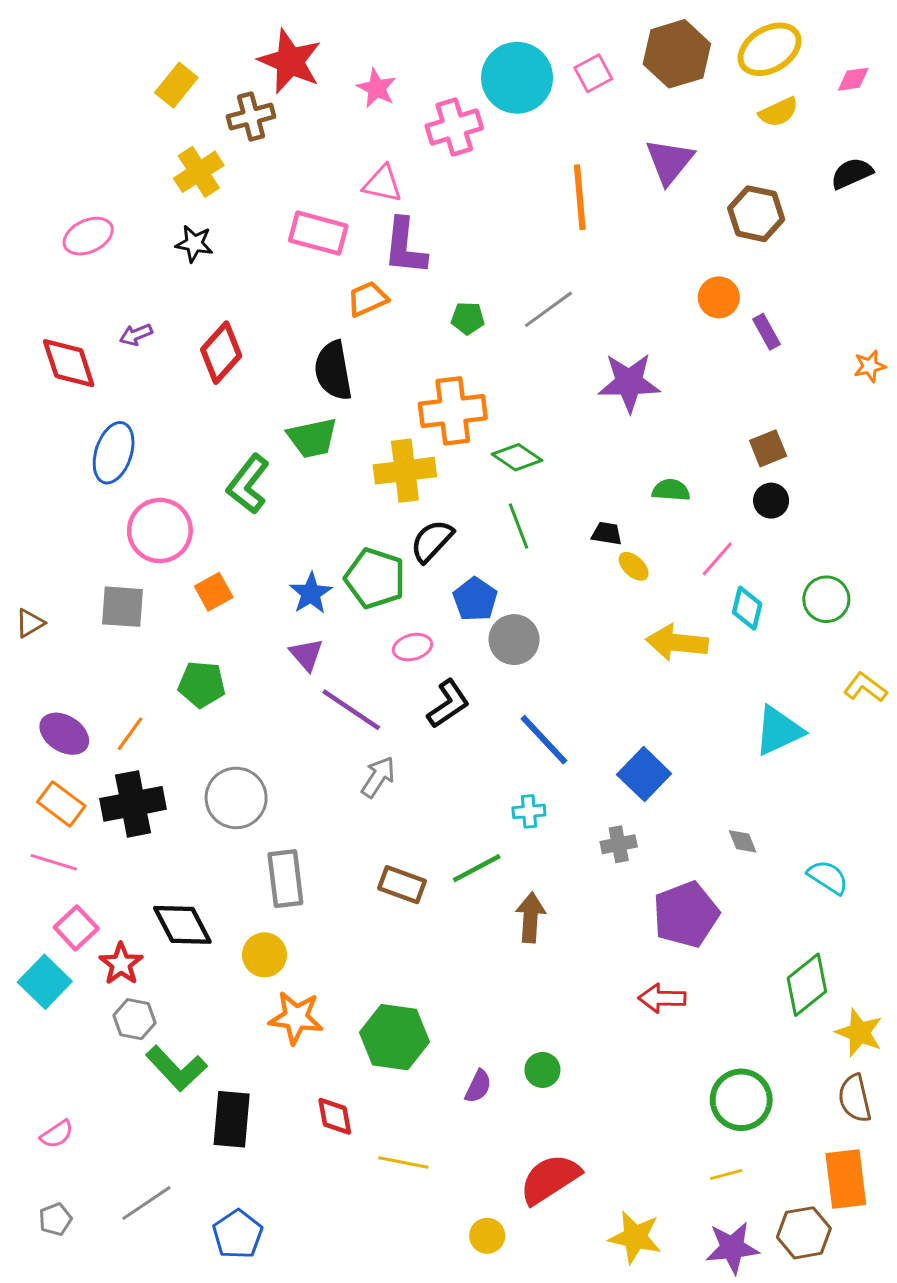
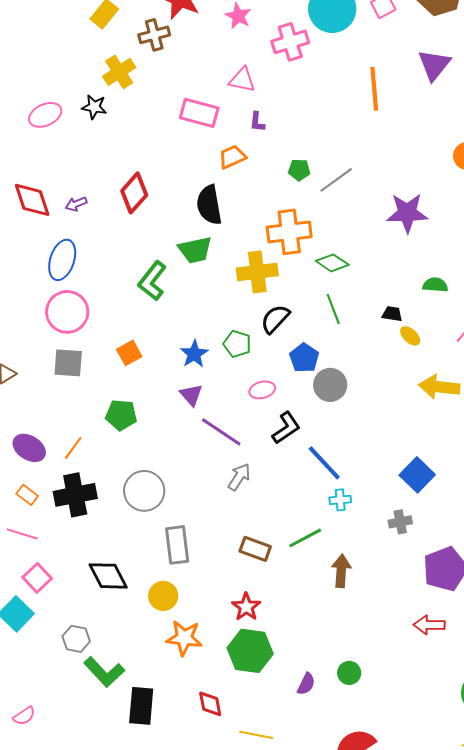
black star: (194, 244) -> (94, 107), moved
purple L-shape: (405, 247) -> (257, 122), size x0.5
gray line: (548, 309) -> (336, 180), moved
purple arrow: (136, 335) -> (76, 204), moved
pink circle: (160, 530) -> (67, 312), moved
green pentagon: (375, 578) -> (237, 344), size x0.7
blue line: (544, 740) -> (324, 463), moved
orange rectangle: (61, 804) -> (27, 495), size x0.7
red star: (121, 964) -> (246, 607), moved

